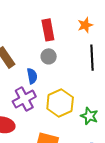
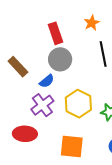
gray circle: (49, 56) -> (60, 59), size x1.5
blue semicircle: (32, 76) -> (47, 81), turned 70

